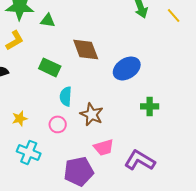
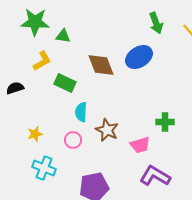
yellow L-shape: (15, 40) -> (42, 61), moved
blue ellipse: (127, 68) -> (139, 57), moved
pink trapezoid: (104, 147) -> (140, 145), moved

